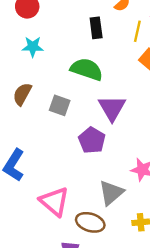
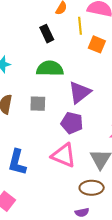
purple triangle: (112, 108) -> (80, 92), turned 40
pink triangle: (54, 202) -> (64, 155), moved

